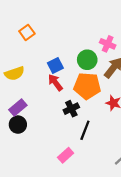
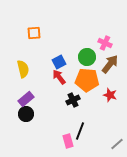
orange square: (27, 32) -> (34, 33), turned 32
yellow semicircle: (14, 73) -> (23, 69), turned -84
black line: (85, 130) -> (80, 131), moved
pink rectangle: (66, 155) -> (68, 141), turned -64

